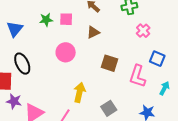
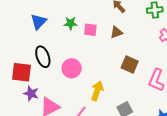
pink square: (66, 19) -> (90, 30), moved
green star: (46, 20) -> (71, 23), moved
pink circle: (66, 52) -> (72, 68), moved

